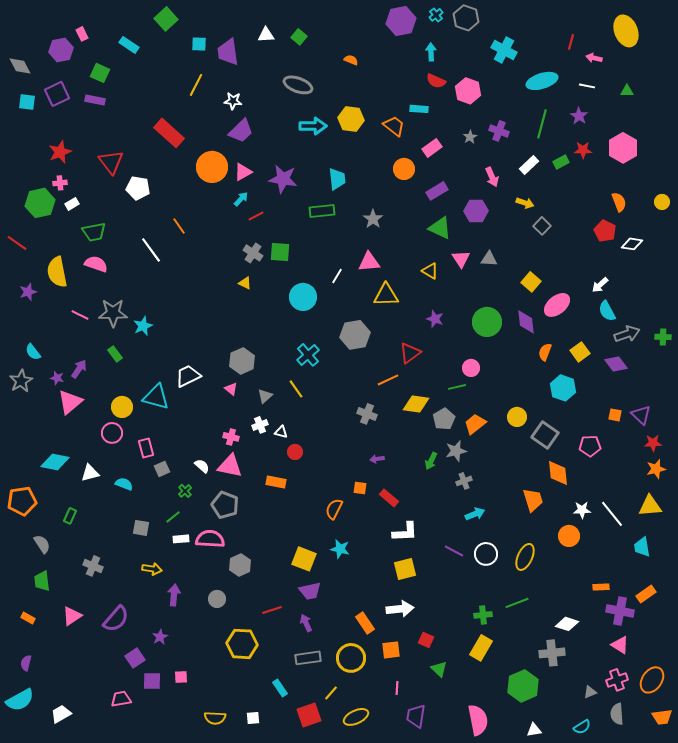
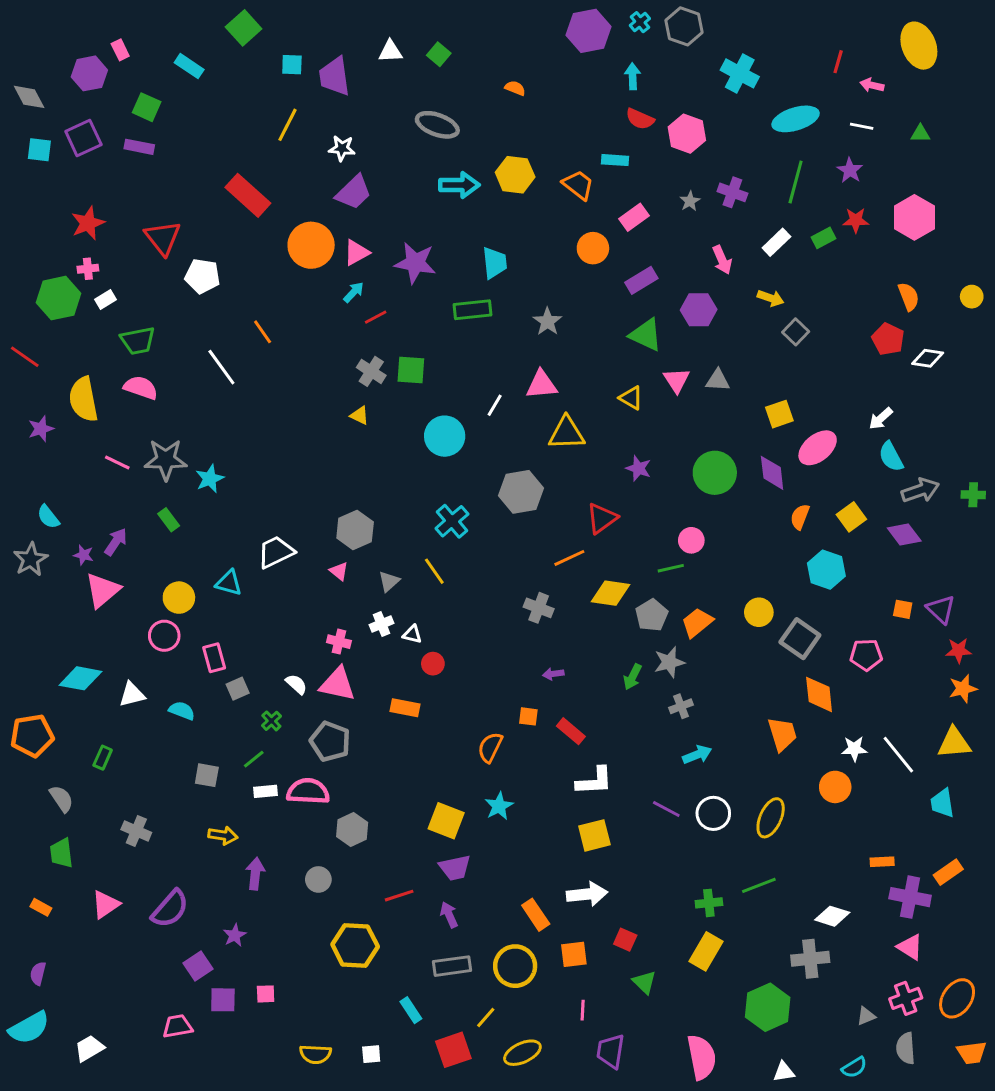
yellow square: (531, 282) -> (779, 414), turned 30
cyan triangle: (156, 397) -> (229, 583), size x0.7
cyan star: (340, 549) -> (499, 806), turned 30

